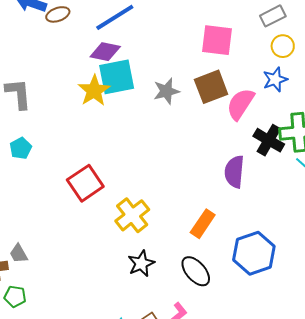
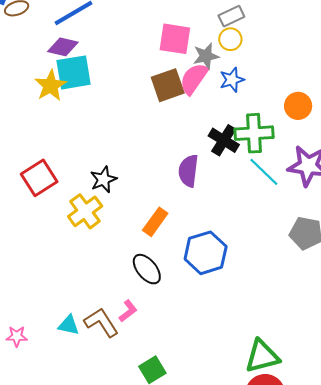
yellow circle: (283, 46) -> (230, 39), moved
gray star: (166, 91) -> (206, 56), moved
pink semicircle: (240, 104) -> (194, 79), moved
black star: (141, 264) -> (103, 179), moved

